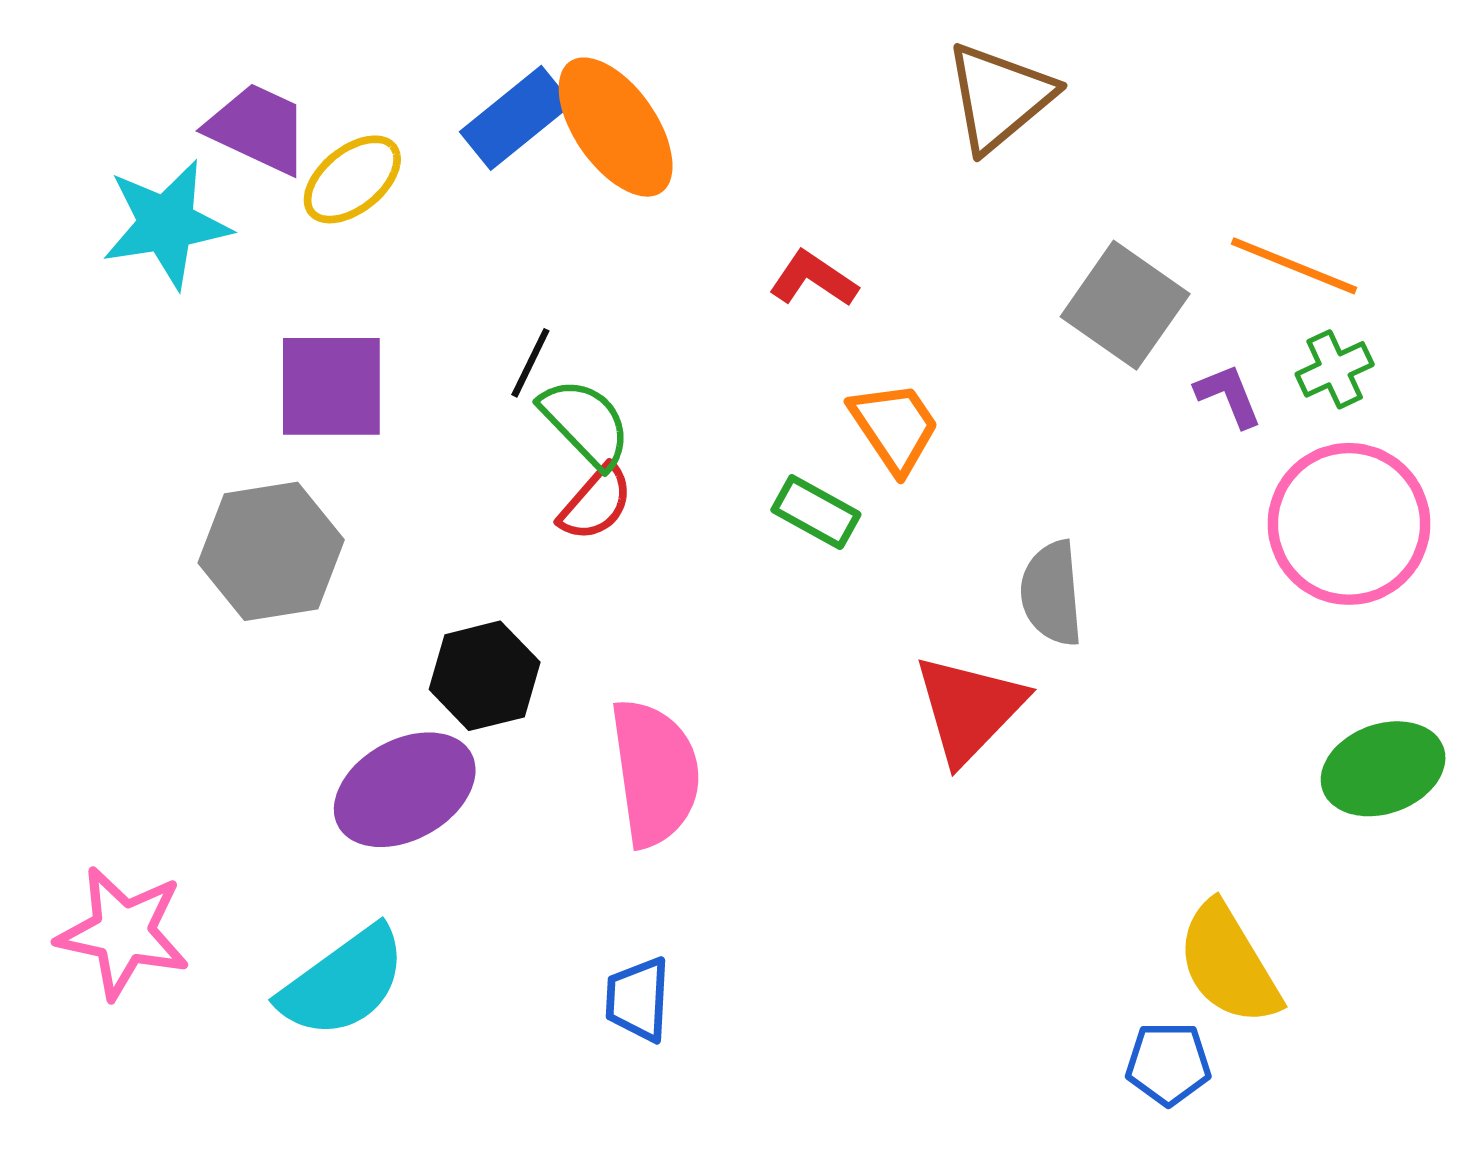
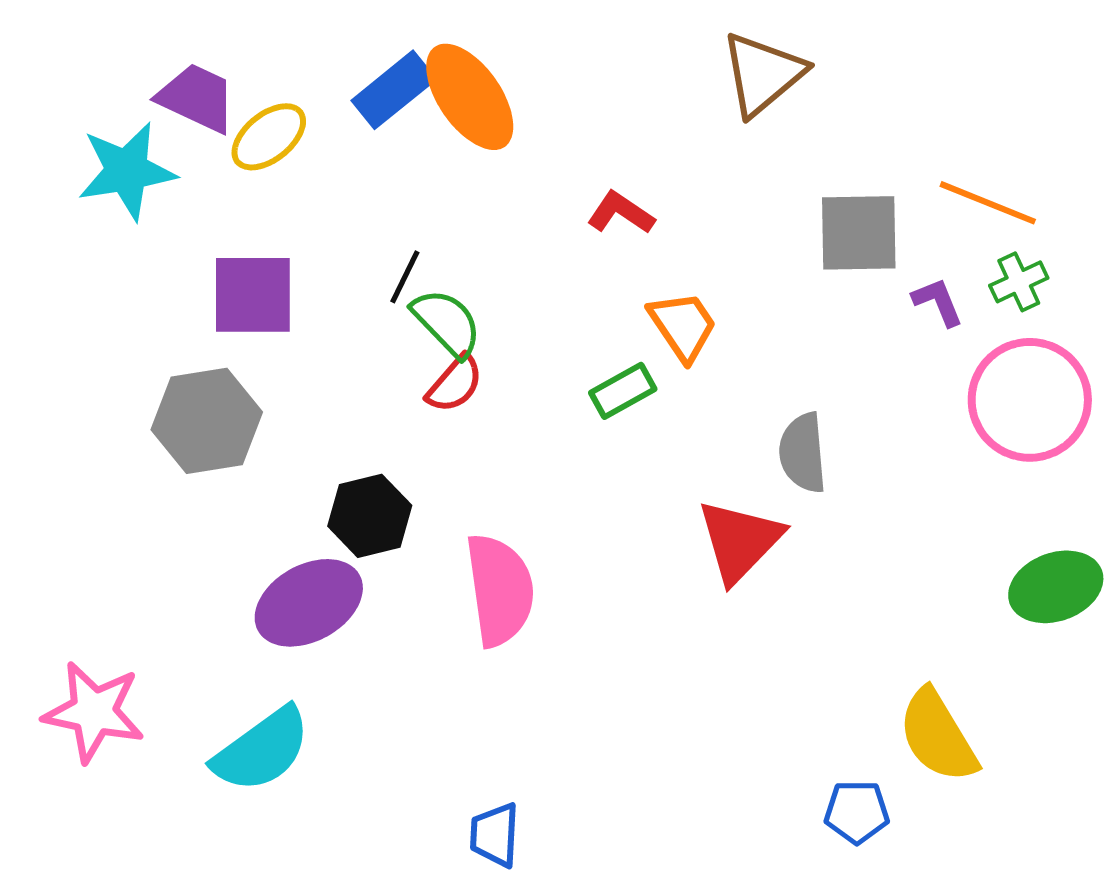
gray square: (1125, 305) -> (859, 233), turned -36
green rectangle: (816, 512) -> (623, 391), turned -58
blue trapezoid: (638, 999) -> (495, 835), moved
blue pentagon: (1168, 1063) -> (857, 812), moved

